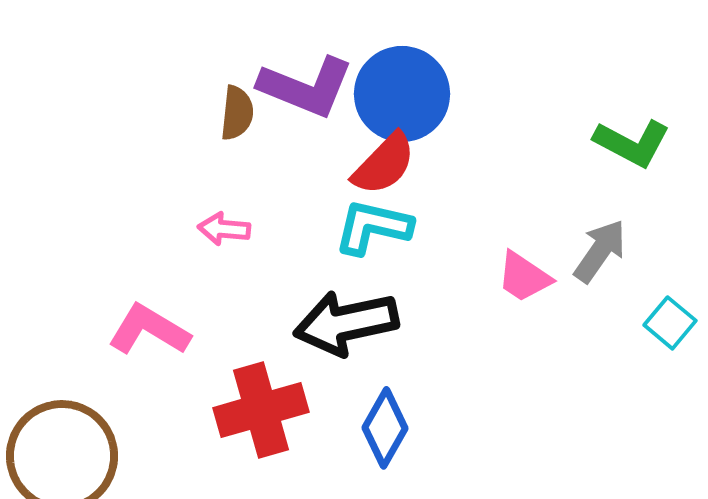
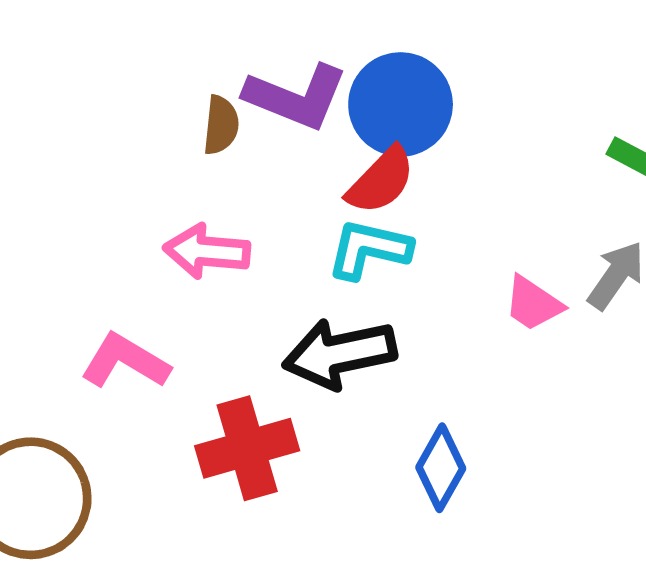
pink arrow: (224, 229) -> (207, 251), size x1.5
blue diamond: (385, 428) -> (441, 468), moved

